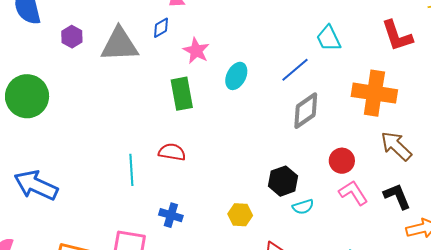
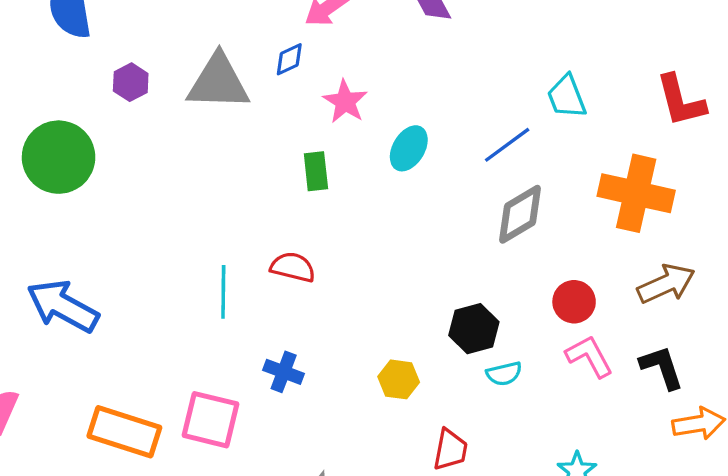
purple hexagon: (72, 37) -> (131, 82), moved
green rectangle: (182, 94) -> (316, 171), size x0.7
brown arrow: (396, 146) -> (666, 284), turned 108

